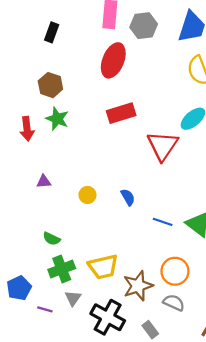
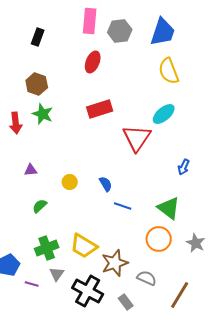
red ellipse: (113, 60) -> (93, 62), size x0.7
blue line: (163, 222) -> (123, 206), moved
green semicircle: (52, 239) -> (40, 206), moved, turned 112
yellow trapezoid: (103, 267) -> (84, 246), turned 44
orange circle: (175, 271) -> (159, 239), moved

